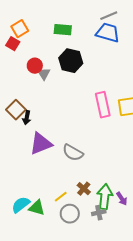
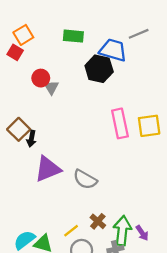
gray line: (109, 16) -> (139, 34), moved
blue trapezoid: (108, 33) -> (113, 50), moved
black hexagon: (71, 61) -> (99, 69), moved

